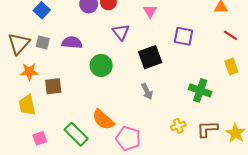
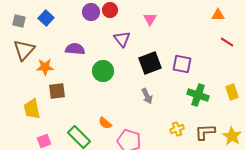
purple square: (183, 36) -> (182, 64), moved
gray square: (43, 43) -> (19, 21), moved
yellow rectangle: (231, 66) -> (232, 92), moved
orange star: (29, 72) -> (45, 67), moved
orange semicircle: (103, 120) -> (105, 123), size x0.6

